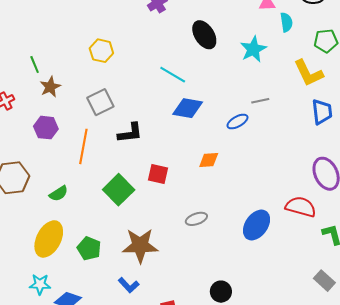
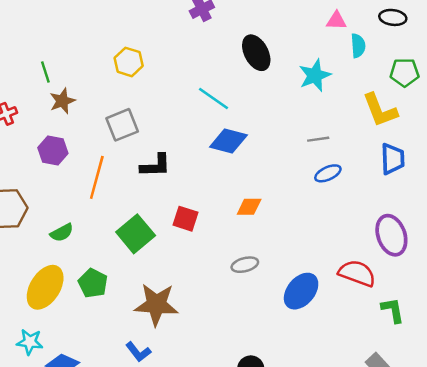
blue ellipse: (237, 122) -> (328, 173), moved
gray ellipse: (196, 219) -> (245, 265), moved
green pentagon: (89, 248) -> (93, 283), moved

